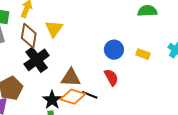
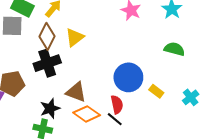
blue circle: (114, 50) -> (128, 77), size x1.4
black line: (90, 95) -> (115, 119), moved
orange diamond: (73, 97) -> (87, 114), moved

